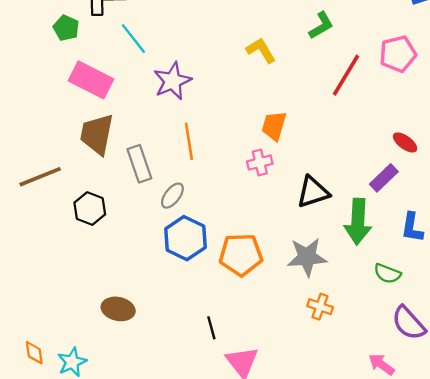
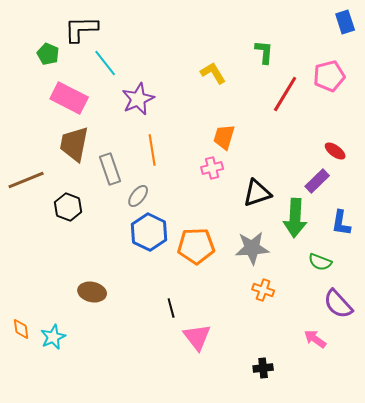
green L-shape: (321, 26) -> (264, 52), turned -55

